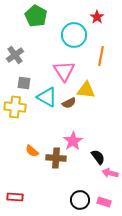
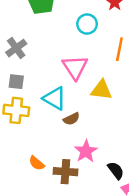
cyan circle: (74, 35) -> (87, 24), size x0.7
gray square: (24, 83) -> (16, 82), moved
brown semicircle: (69, 103) -> (71, 119), moved

